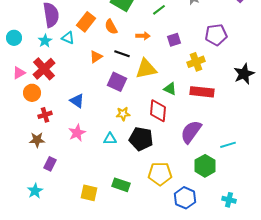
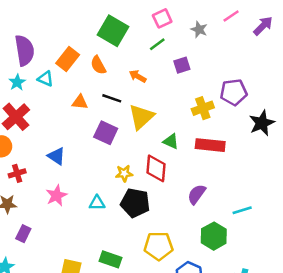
purple pentagon: (216, 35) -> (234, 92), moved
orange arrow: (143, 36) -> (138, 76), turned -152
purple square: (174, 40) -> (182, 65), moved
orange triangle: (96, 57) -> (80, 102), turned 40
yellow triangle: (146, 69) -> (141, 117), turned -30
yellow star: (123, 114) -> (124, 173), moved
purple semicircle: (191, 132) -> (197, 194), size x0.7

